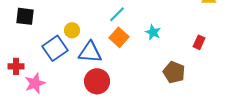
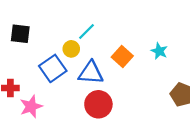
cyan line: (117, 14) -> (86, 32), moved

